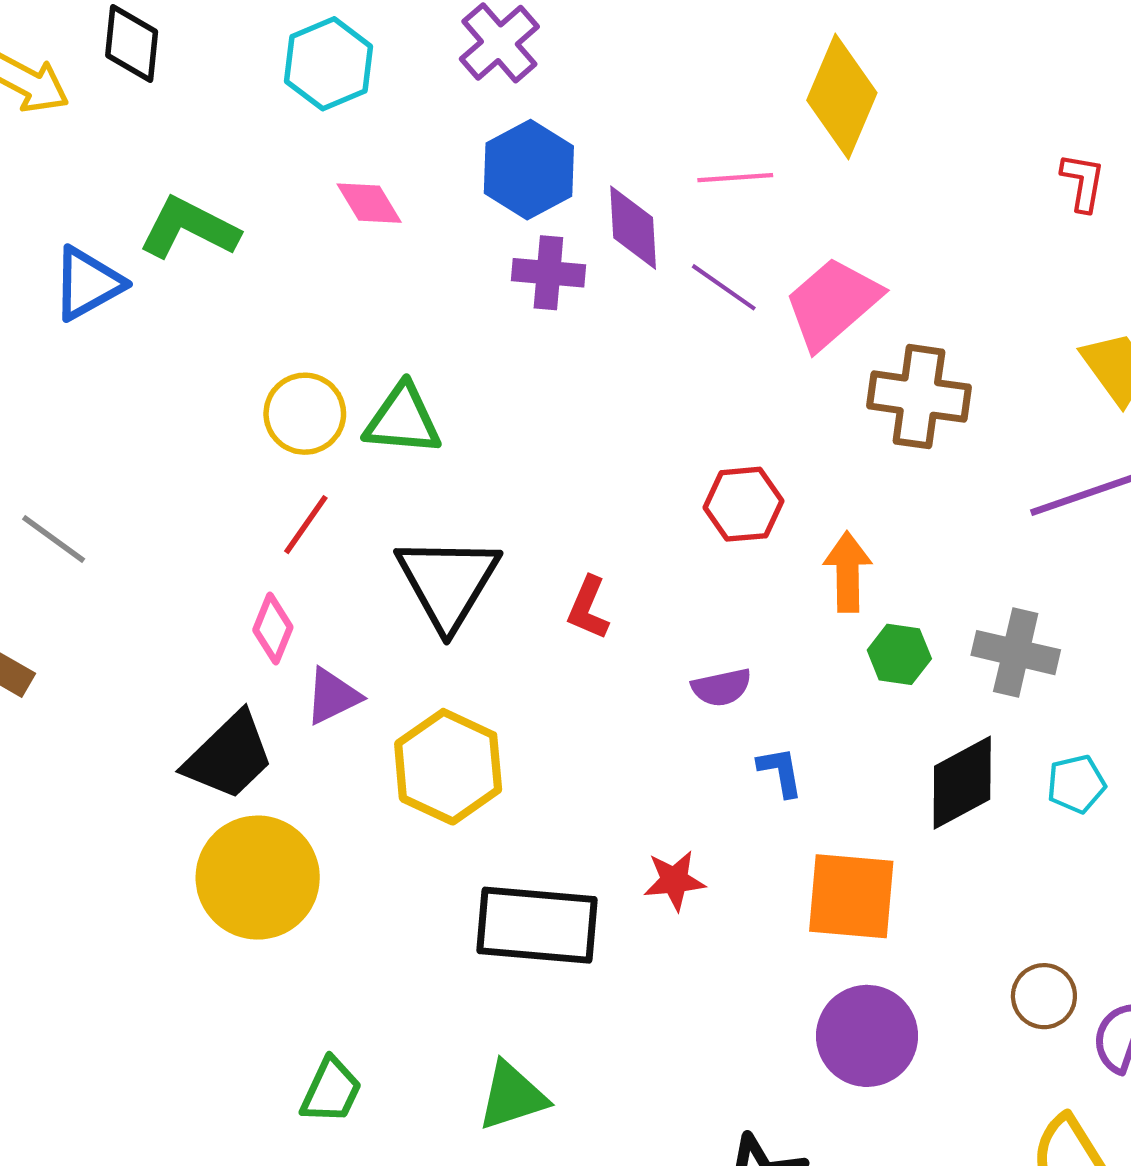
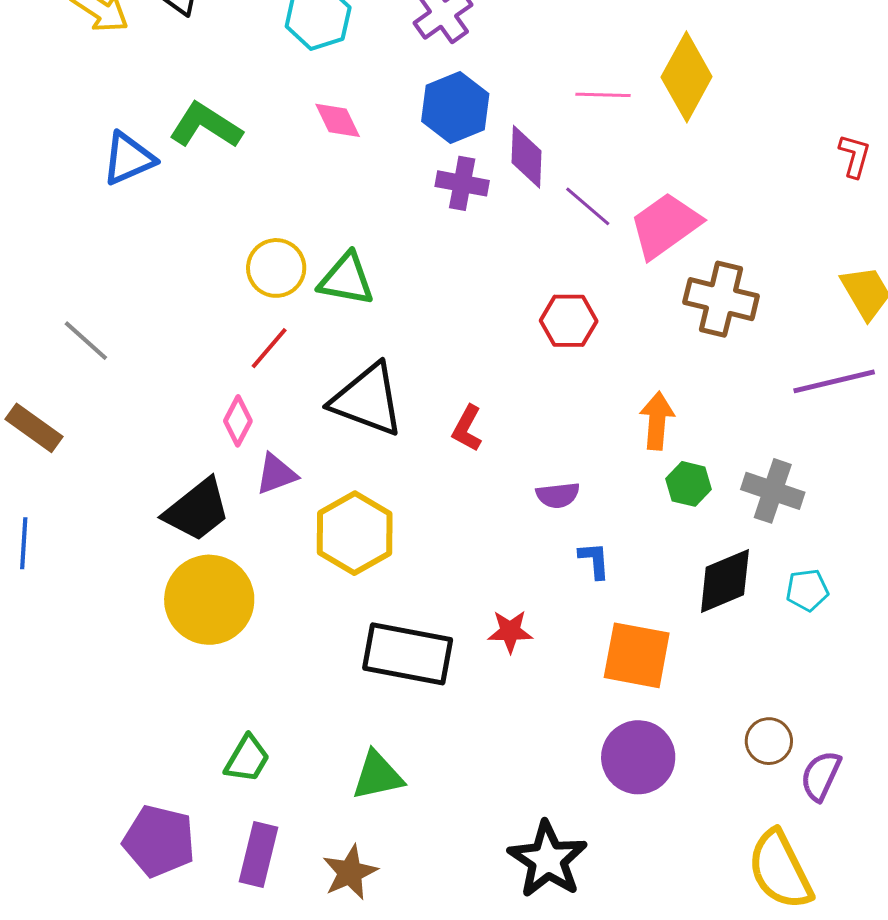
pink line: (735, 178) -> (603, 95), moved
red hexagon: (743, 504) -> (569, 321), moved
black triangle: (448, 582) -> (367, 400), turned -46

